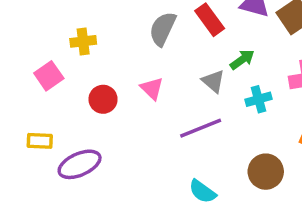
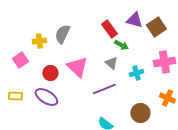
gray semicircle: (163, 29) -> (62, 34), moved
green arrow: (242, 60) -> (121, 45), moved, turned 64
pink triangle: (152, 88) -> (77, 67), size x1.6
purple ellipse: (80, 164) -> (46, 97), moved, turned 55

